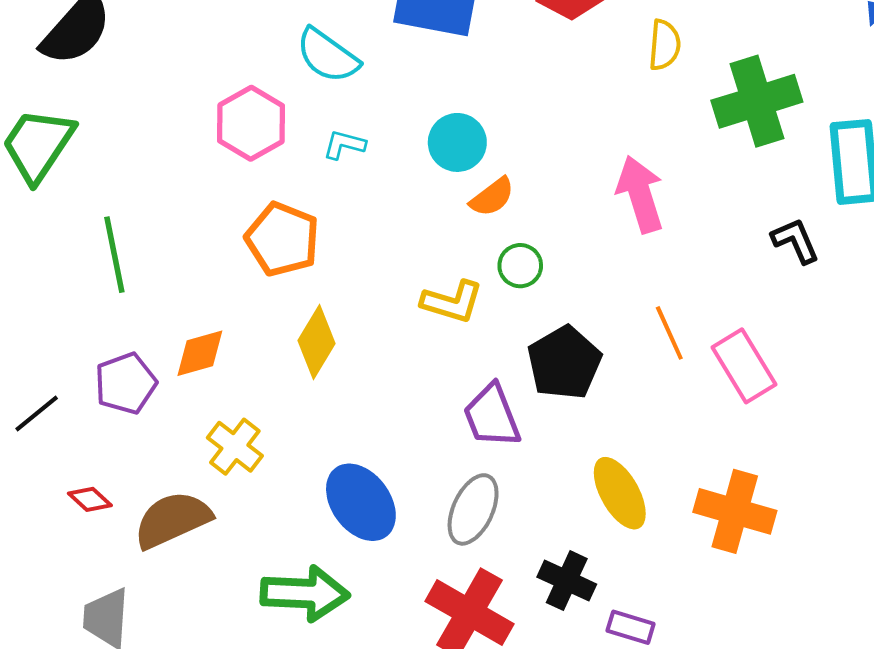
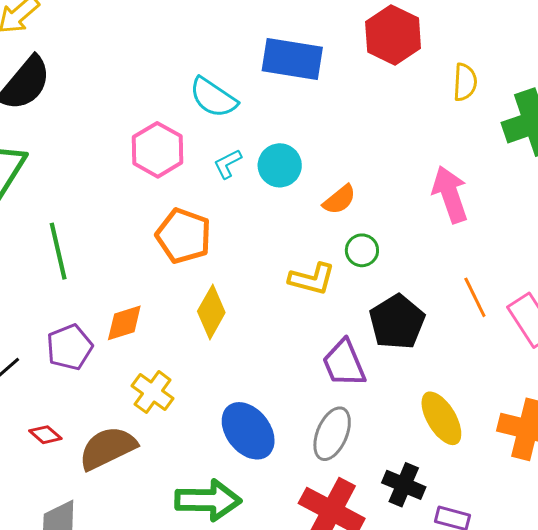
cyan circle: (457, 142) -> (280, 165), moved
cyan L-shape: (344, 145) -> (228, 164), turned -40

